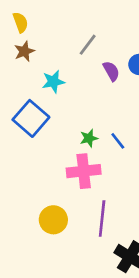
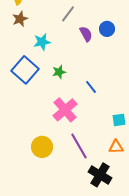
green star: (89, 138) -> (59, 72), moved
pink cross: (84, 171) -> (65, 110), turned -35
purple line: (102, 218) -> (79, 146), turned -36

